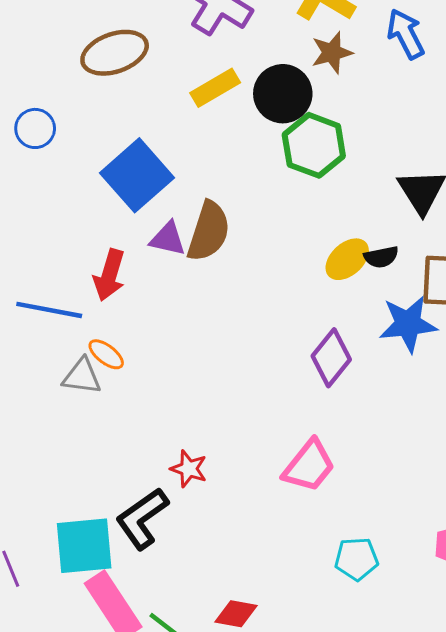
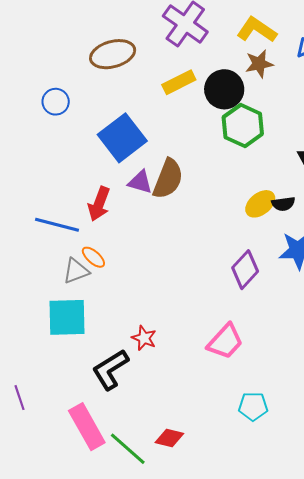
gray triangle: (82, 376) -> (76, 271), turned -32
cyan square: (84, 546) -> (67, 317), moved

